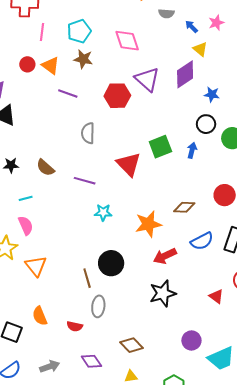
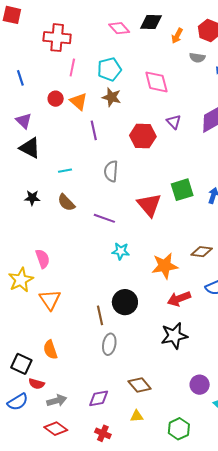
purple triangle: (147, 79) -> (174, 122), size x0.6
purple line: (68, 93) -> (94, 130), turned 54
cyan line: (26, 198) -> (65, 171), moved
red semicircle: (75, 326) -> (37, 384), moved
purple diamond: (91, 361) -> (99, 398), turned -70

